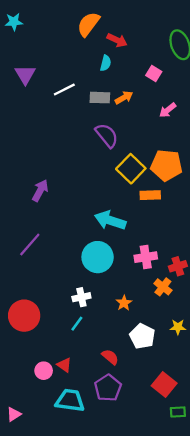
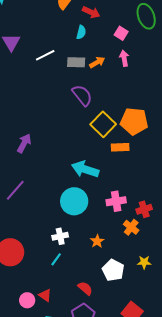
pink square: (154, 73) -> (121, 33), moved
pink arrow: (168, 110) -> (124, 58), moved, turned 119

